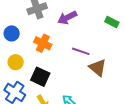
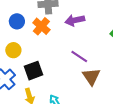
orange cross: (43, 43) -> (41, 26), moved
black square: (40, 77) -> (33, 71), turned 30

